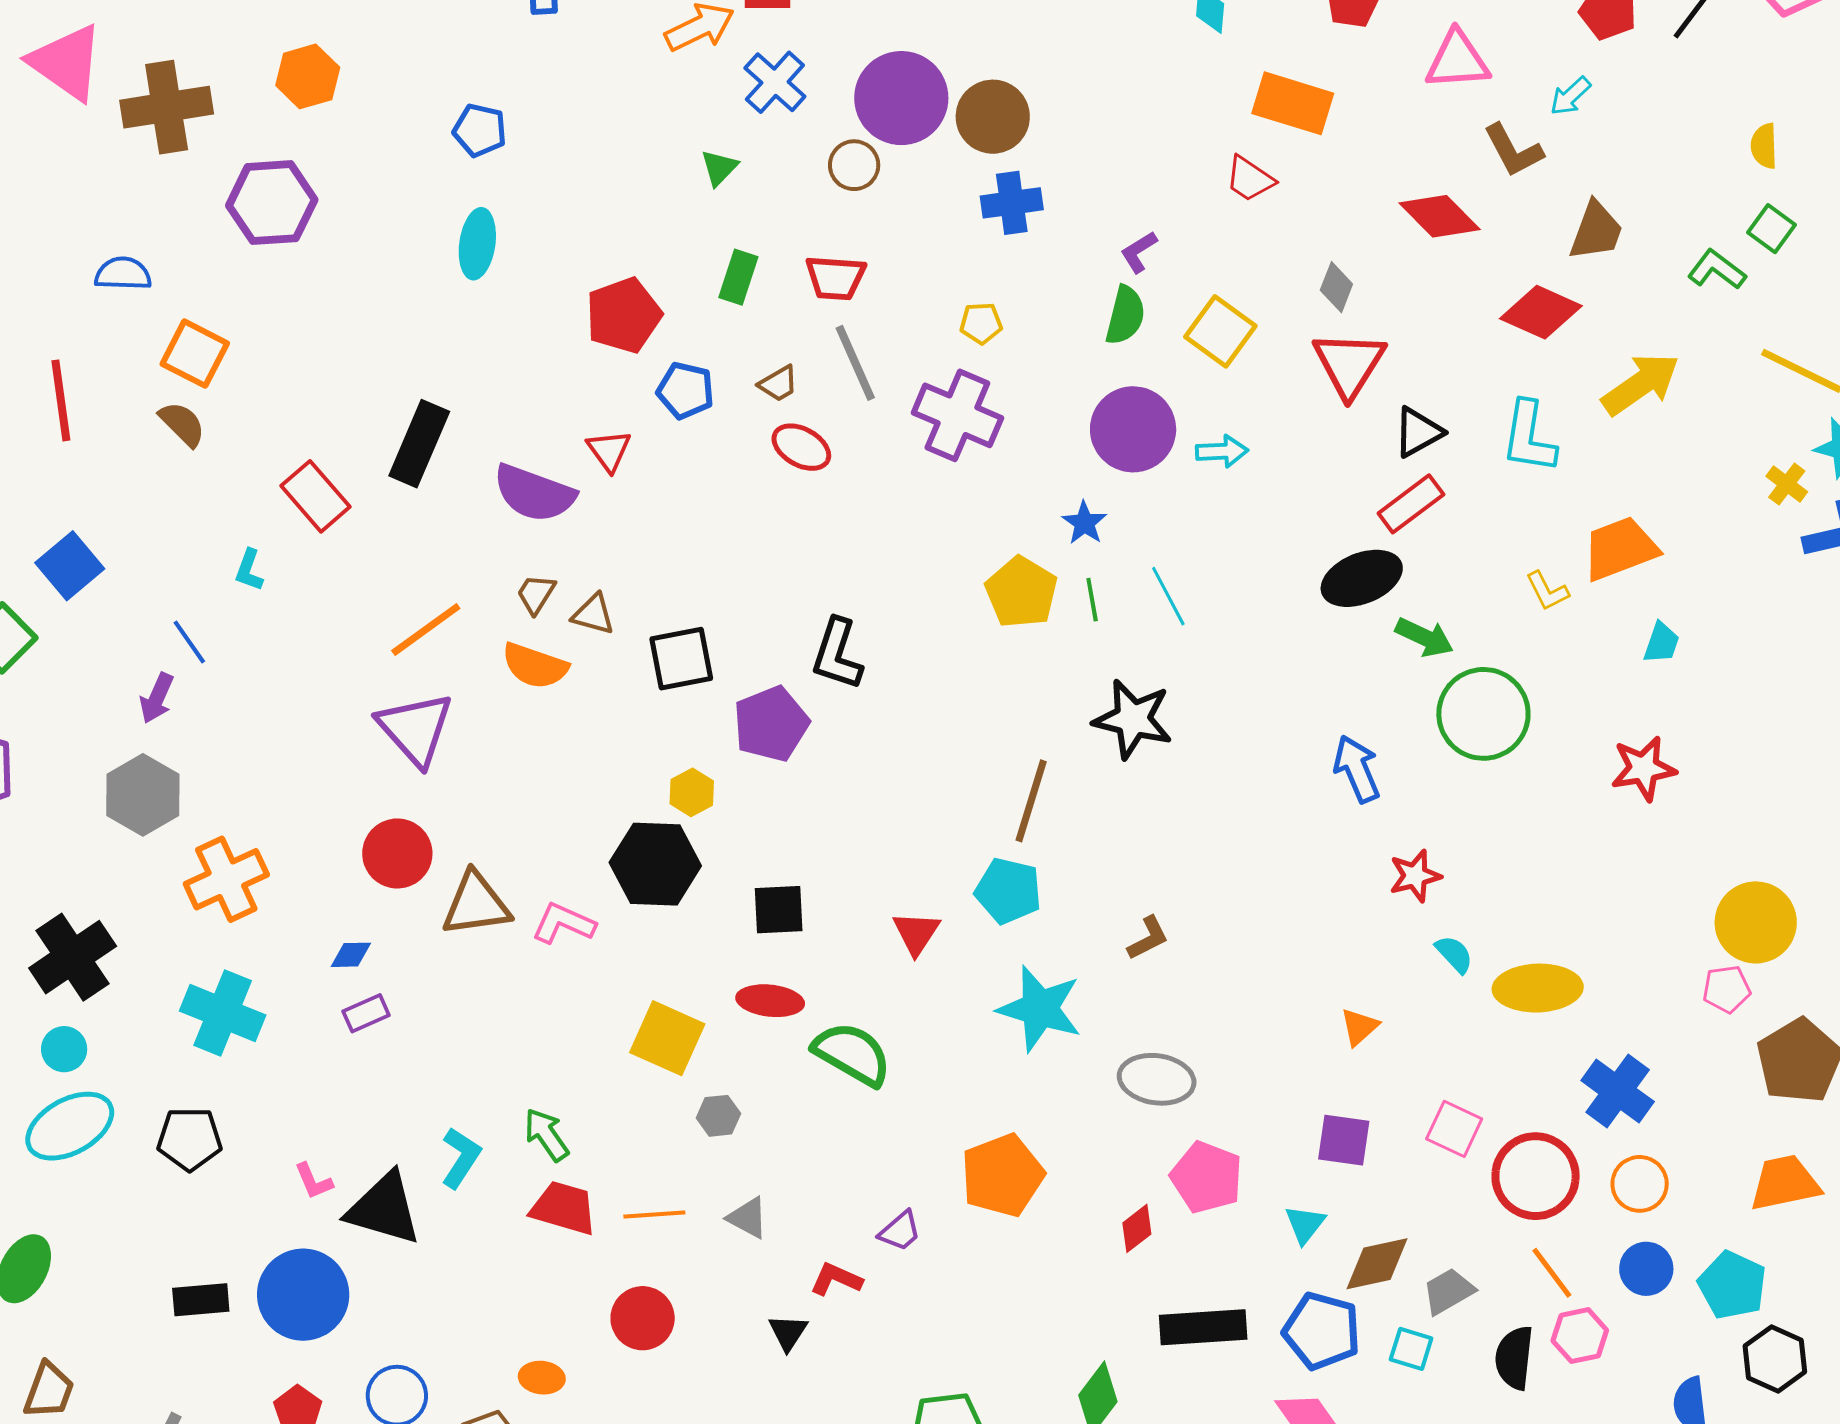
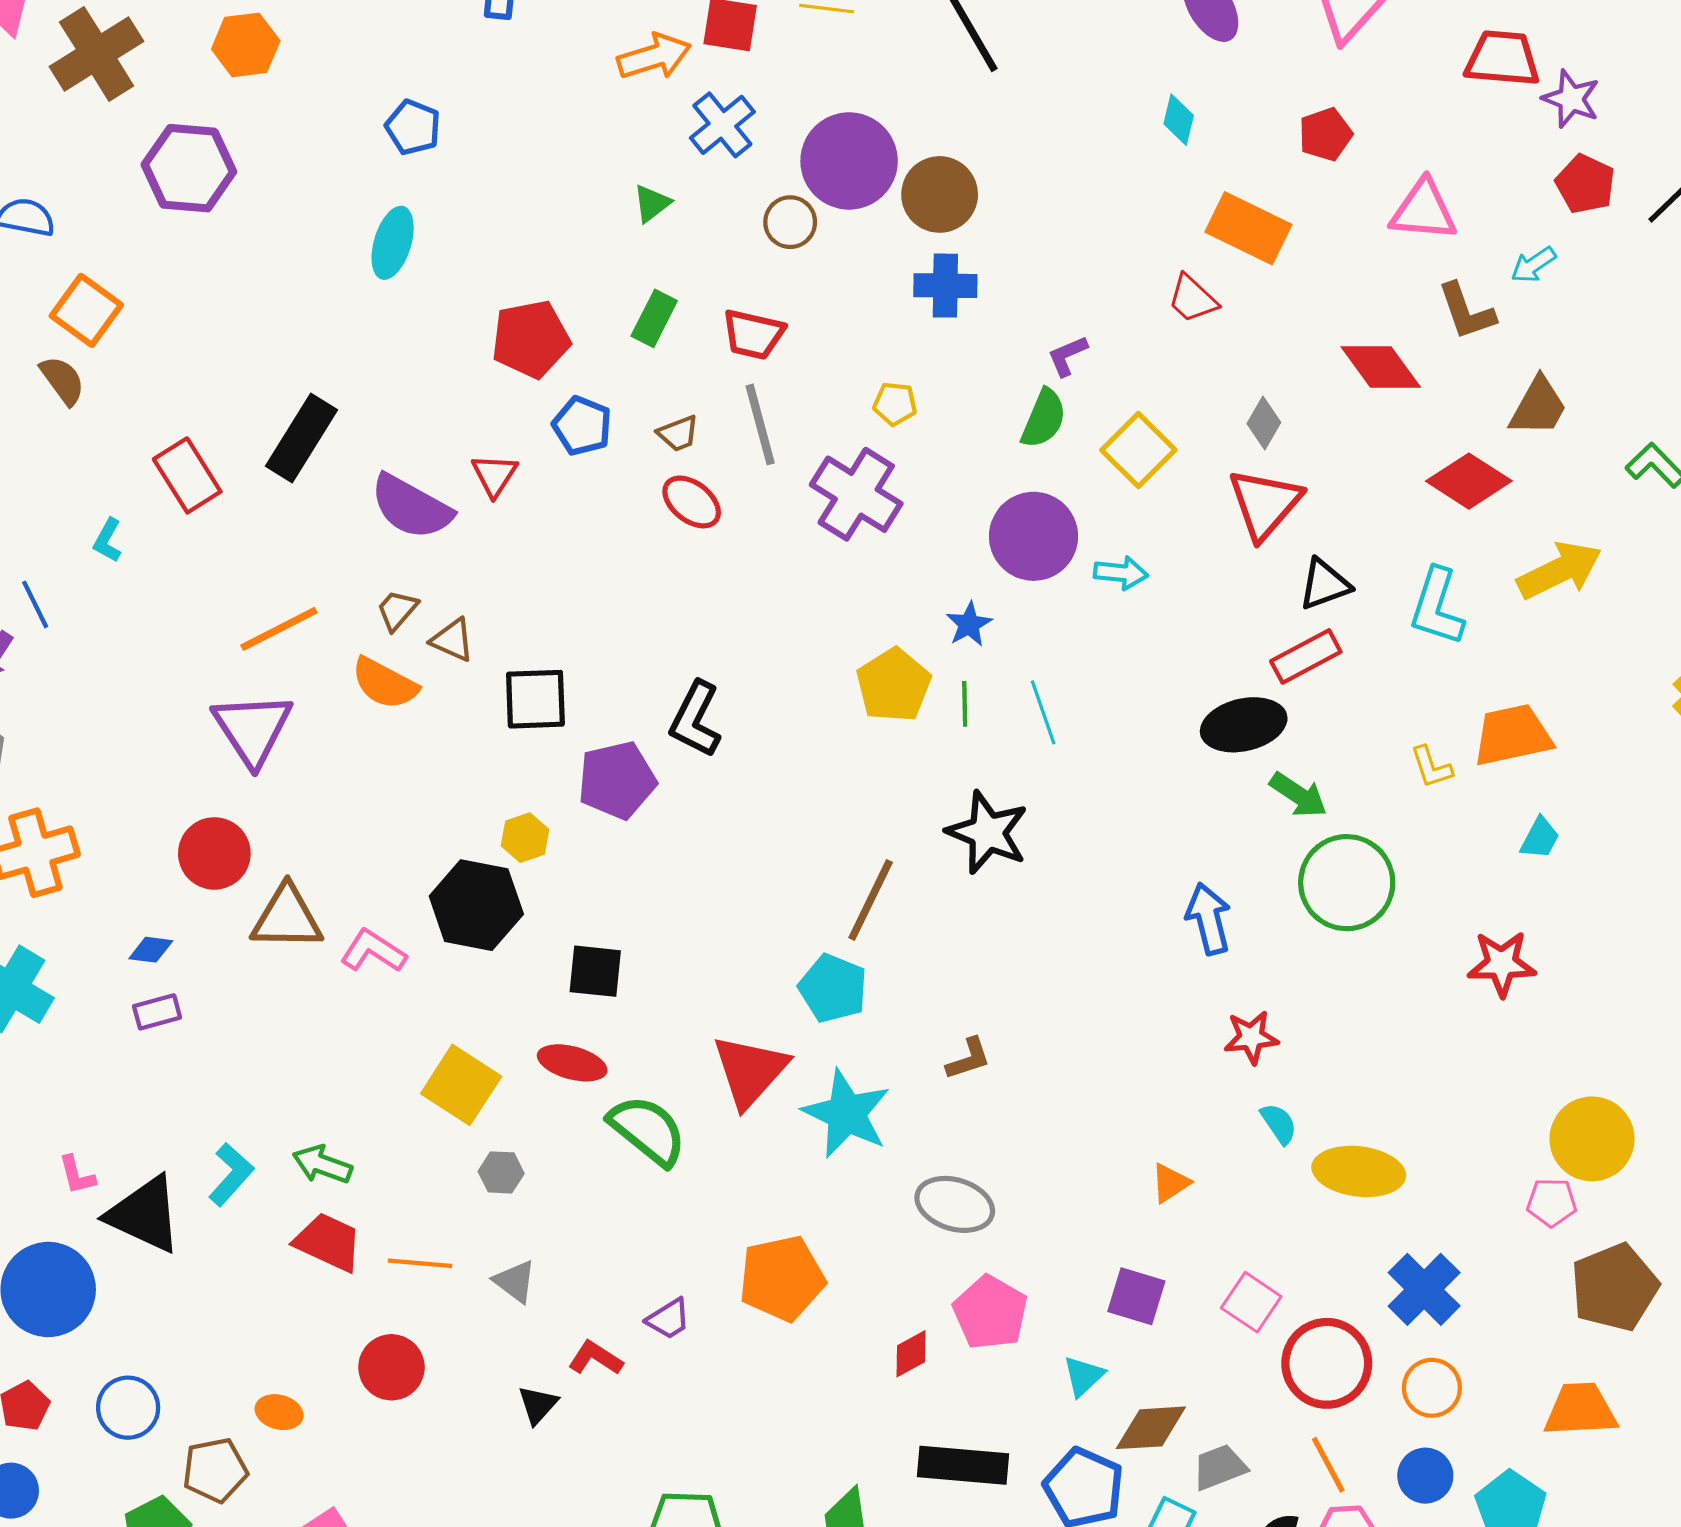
brown cross: (167, 107) -> (97, 54), turned -32
red triangle: (916, 933) -> (750, 1071), moved, size x1.6
green arrow: (546, 1135) -> (322, 1164), turned -44

